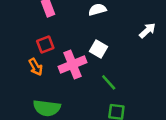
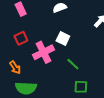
orange arrow: (36, 67) -> (15, 67), moved

